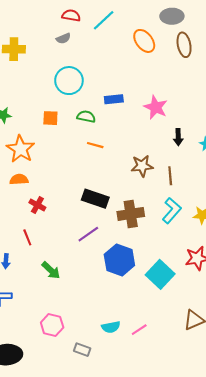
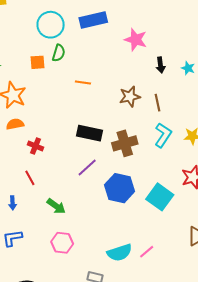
blue rectangle: (114, 99) -> (93, 20), moved, size x1.5
green semicircle: (86, 117) -> (59, 53), moved, turned 102
pink hexagon: (52, 325) -> (62, 243), moved
cyan semicircle: (111, 327) -> (120, 253), size x1.4

